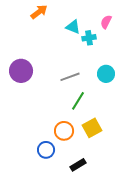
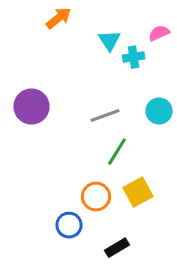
pink semicircle: (106, 22) -> (159, 33), turned 40
cyan triangle: (73, 27) -> (110, 41), turned 35

